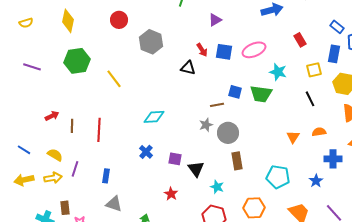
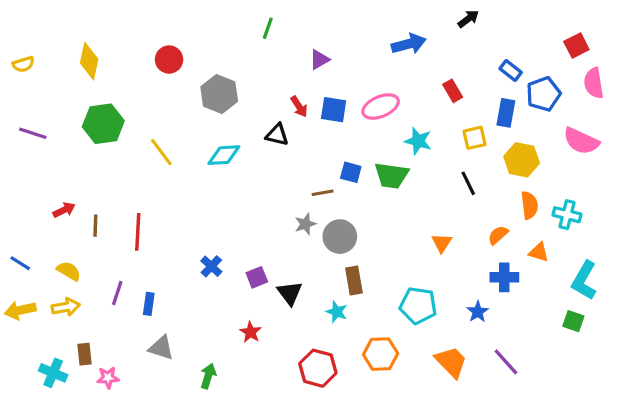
cyan diamond: (154, 117) -> (224, 155), moved
orange semicircle: (319, 132) -> (498, 235), moved, turned -32
purple square: (175, 159) -> (257, 277), turned -32
purple line: (75, 169) -> (117, 293), moved
cyan star: (217, 187) -> (337, 312), moved

